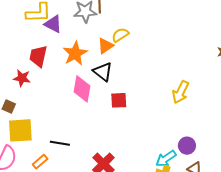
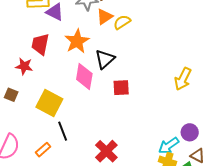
orange triangle: (105, 46) -> (105, 17), moved
black triangle: (103, 72) -> (105, 59), turned 40
yellow square: (20, 130) -> (49, 103), moved, turned 32
black line: (60, 143) -> (63, 131), turned 60

